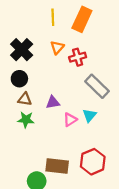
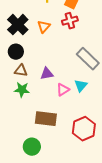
orange triangle: (57, 47) -> (44, 27), moved
red cross: (78, 57) -> (70, 21), moved
brown rectangle: (57, 166) -> (46, 119), moved

